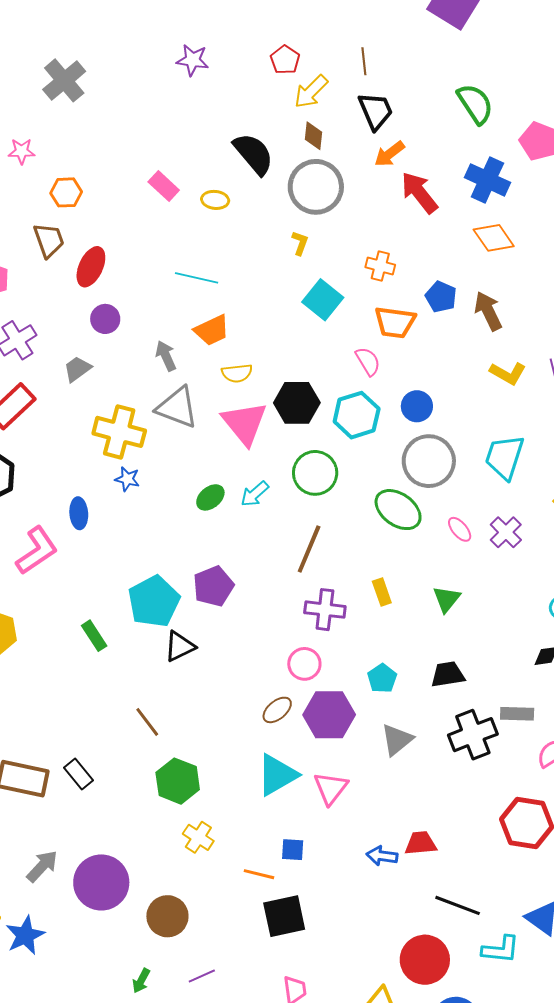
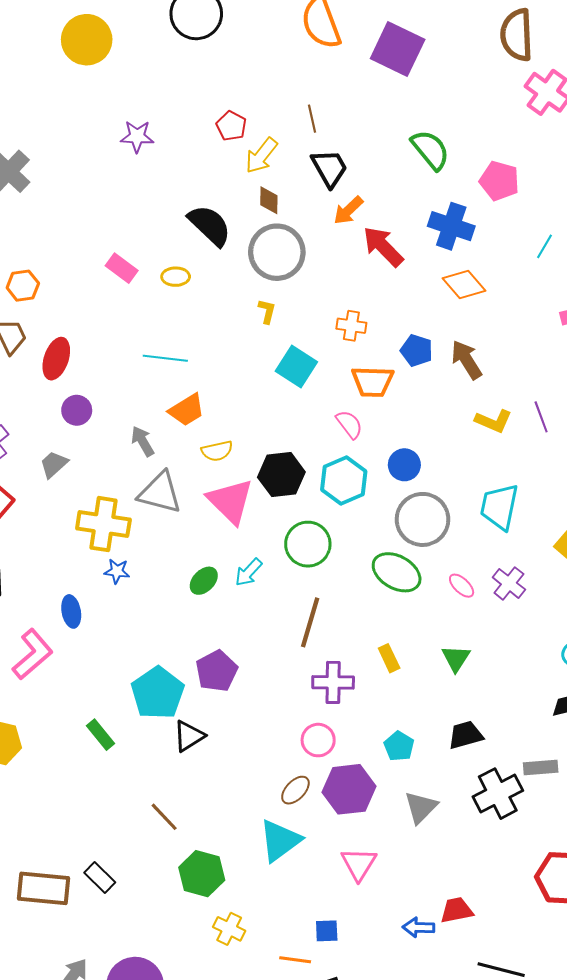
cyan triangle: (277, 775) -> (280, 841), moved

